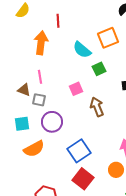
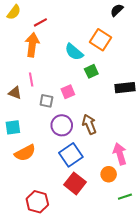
red line: (58, 21) -> (40, 22), moved, turned 64
orange square: (108, 38) -> (100, 40), turned -35
gray square: (39, 100) -> (46, 101), moved
brown arrow: (97, 107) -> (89, 124), moved
purple circle: (52, 122) -> (62, 125), moved

